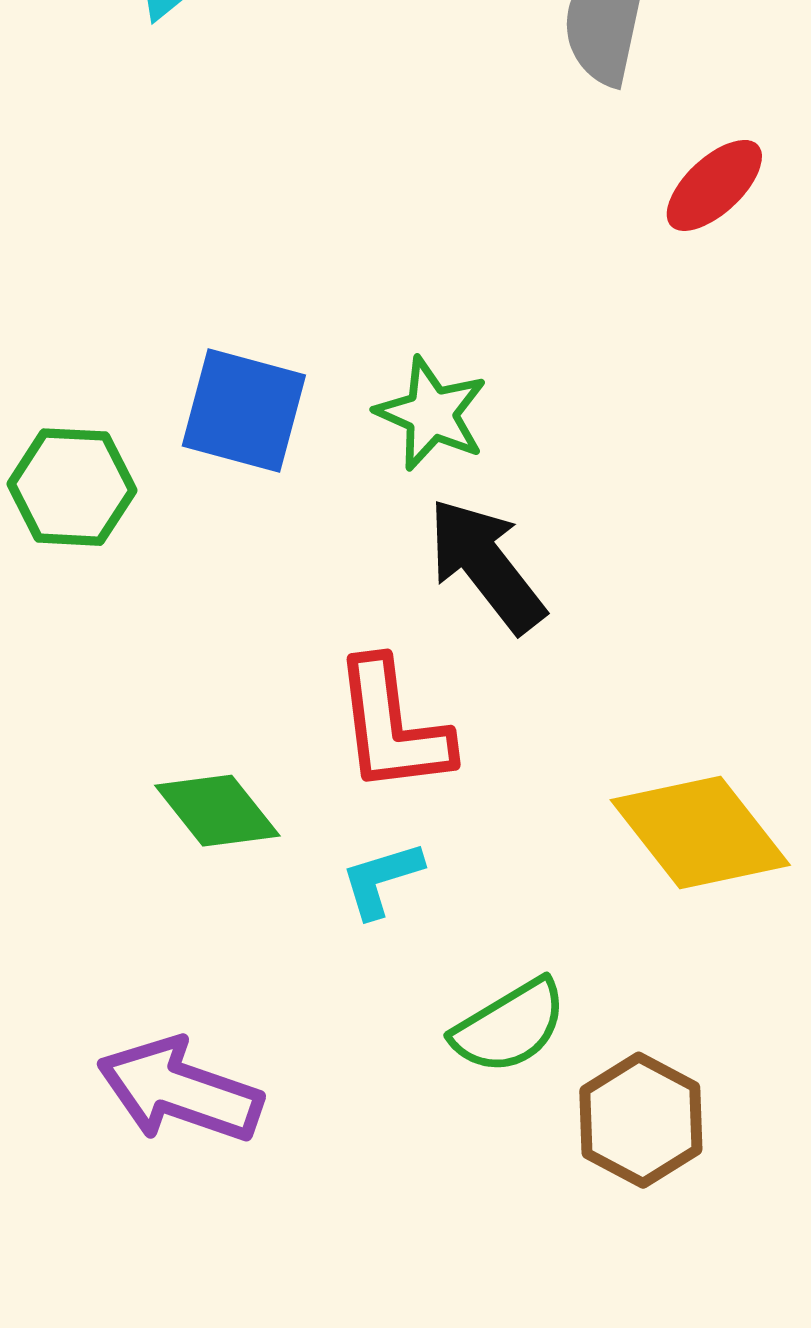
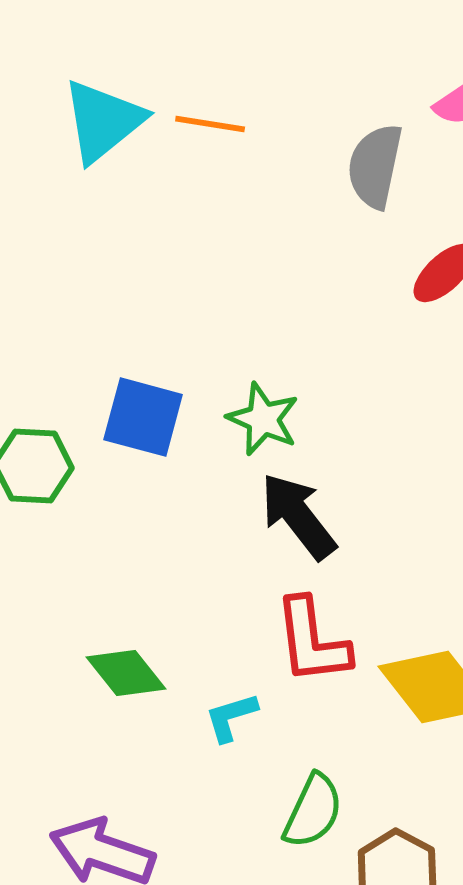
red L-shape: (392, 726) -> (312, 641), moved
green semicircle: (510, 1026) -> (313, 811), turned -34

